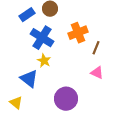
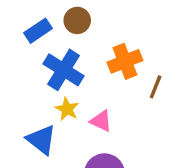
pink triangle: (97, 73) -> (101, 121), moved

